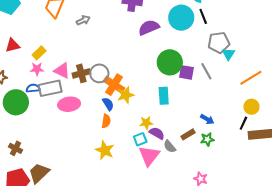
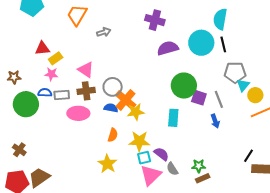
red triangle: (13, 45) -> (42, 48), moved
pink triangle: (62, 71) -> (86, 70), moved
brown cross: (81, 73) -> (86, 91), moved
gray rectangle: (50, 88) -> (62, 95), size x0.7
blue semicircle: (108, 104) -> (111, 108), moved, turned -56
yellow circle: (251, 107) -> (255, 95), moved
blue arrow: (207, 119) -> (215, 121), moved, turned 32
yellow star: (146, 123) -> (139, 141), moved, size x1.5
brown rectangle: (188, 134) -> (203, 178), moved
green star: (207, 139) -> (199, 166), moved

